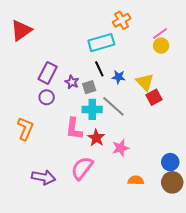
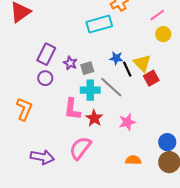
yellow circle: (161, 46) -> (163, 34), moved
black line: (99, 69) -> (127, 69), moved
pink star: (121, 148) -> (127, 122), moved

